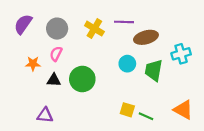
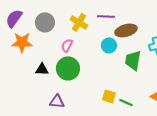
pink semicircle: (56, 54) -> (67, 45), moved
orange star: (33, 64) -> (22, 42), moved, size x1.5
cyan circle: (127, 64) -> (109, 45), moved
purple triangle: (45, 115) -> (57, 101), moved

